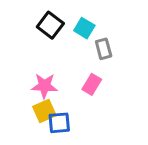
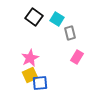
pink rectangle: (92, 84) -> (77, 57), moved
pink star: (44, 86) -> (30, 58), turned -30

